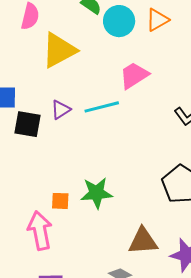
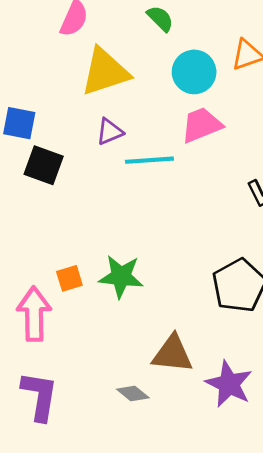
cyan circle: (119, 21) -> (194, 72), moved
purple triangle: (61, 110) -> (110, 132), moved
orange square: (60, 201) -> (69, 278), turned -30

